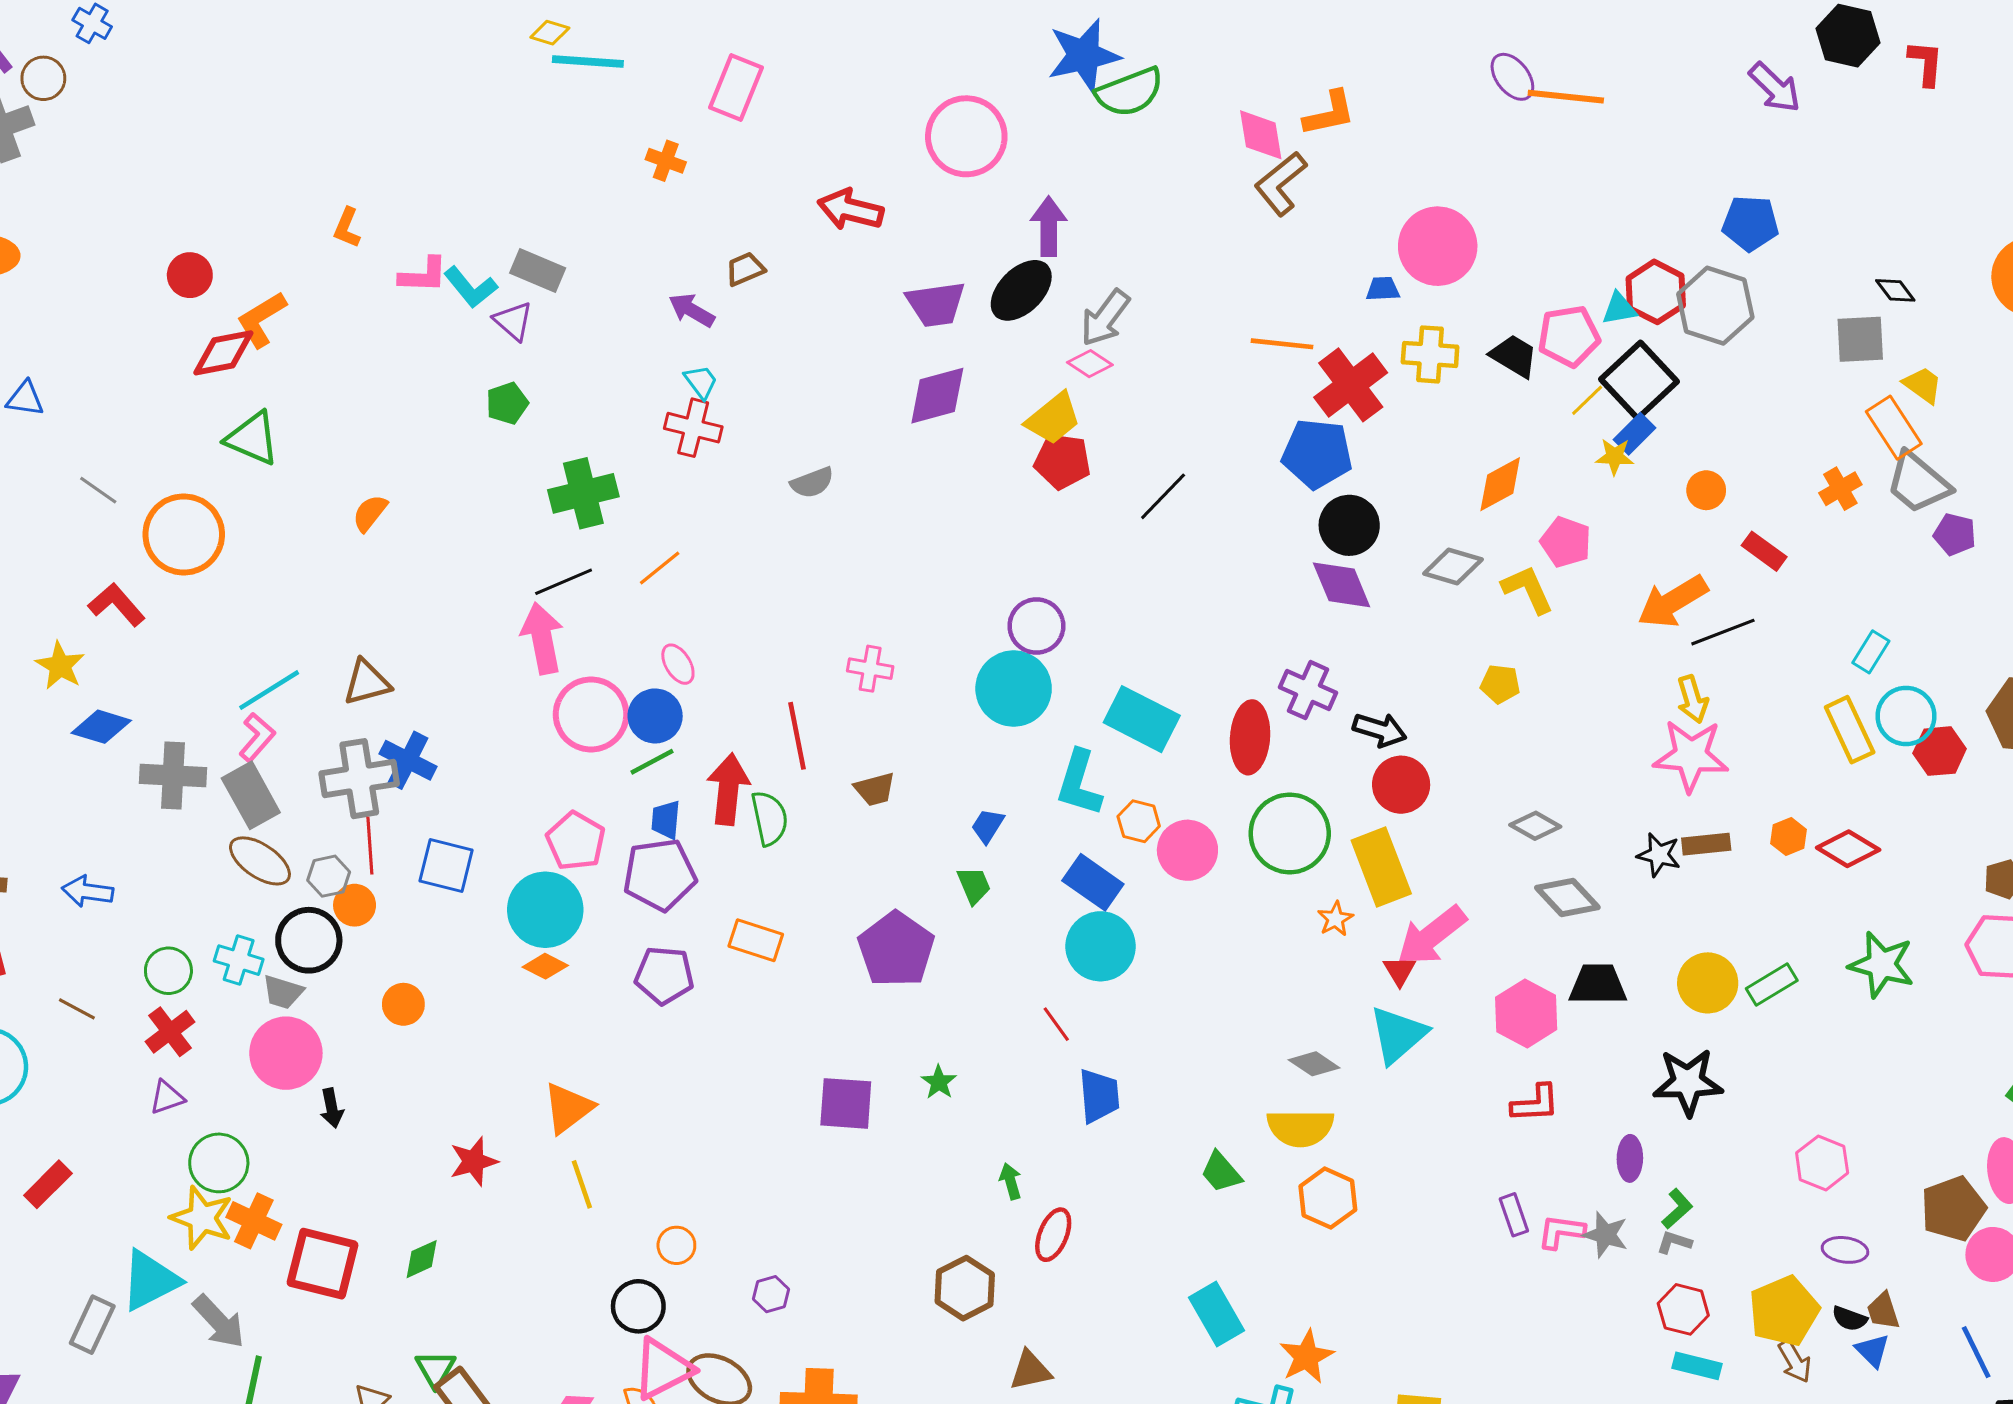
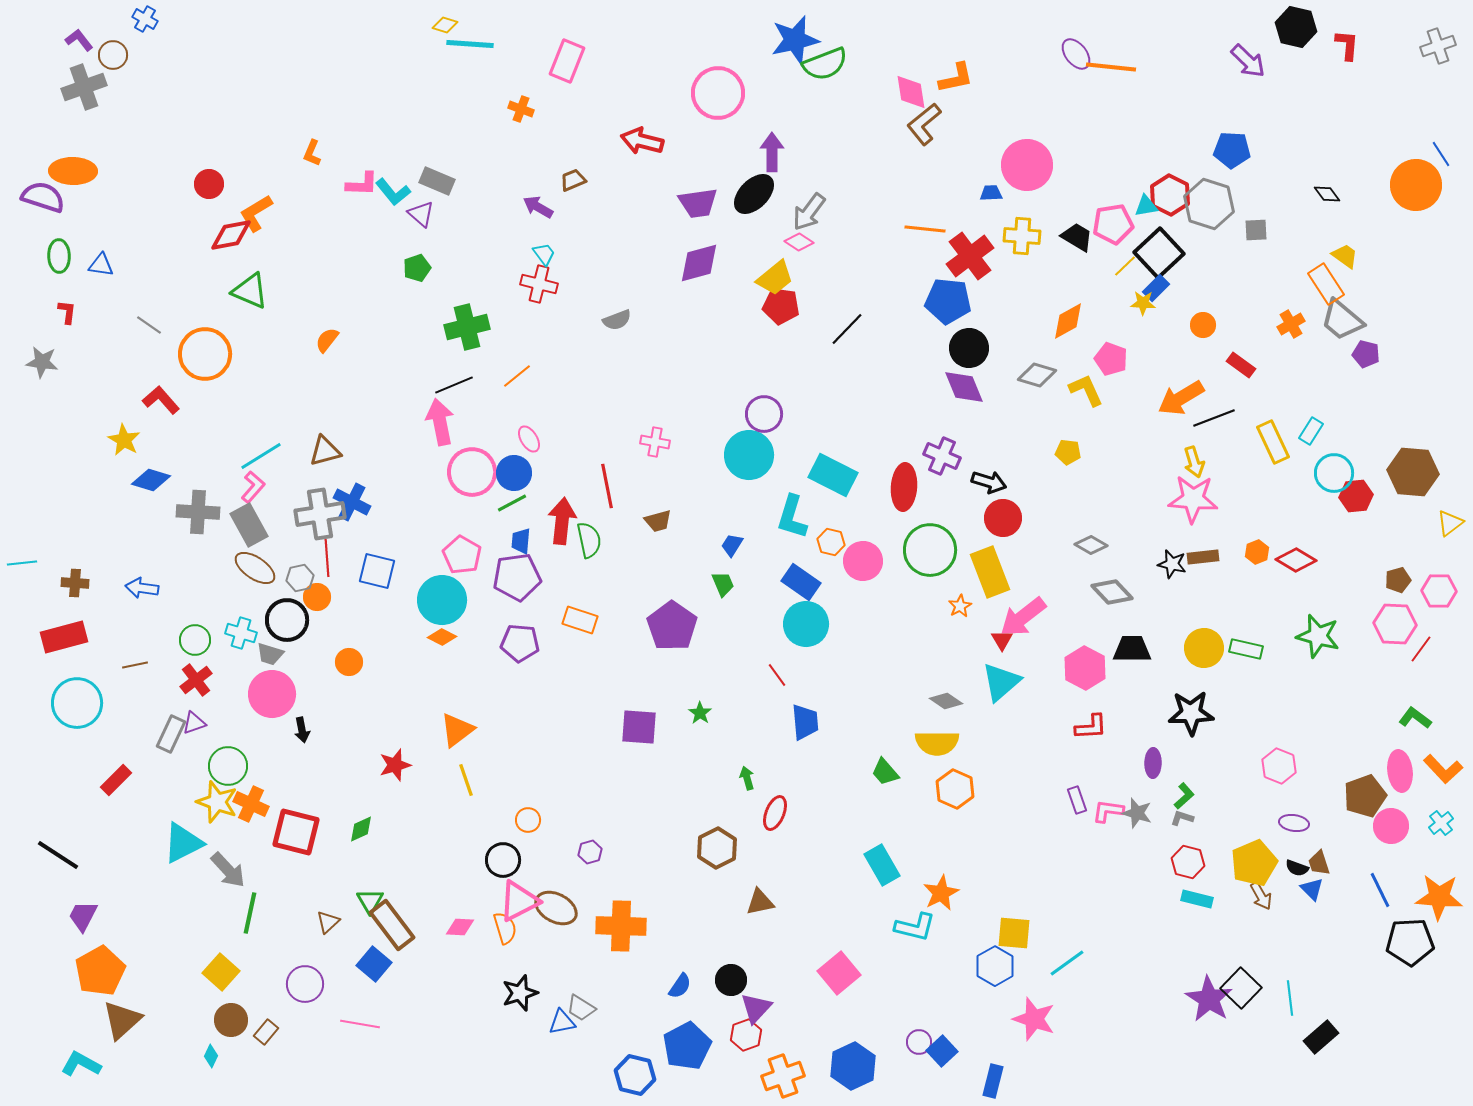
gray square: (1860, 339) -> (1256, 230), moved, size x0.7
yellow rectangle: (1850, 730) -> (1273, 442), moved
green rectangle: (1772, 984) -> (1246, 649), turned 44
brown line: (77, 1009) -> (135, 665), turned -40
gray rectangle: (92, 1325) -> (171, 734), moved

